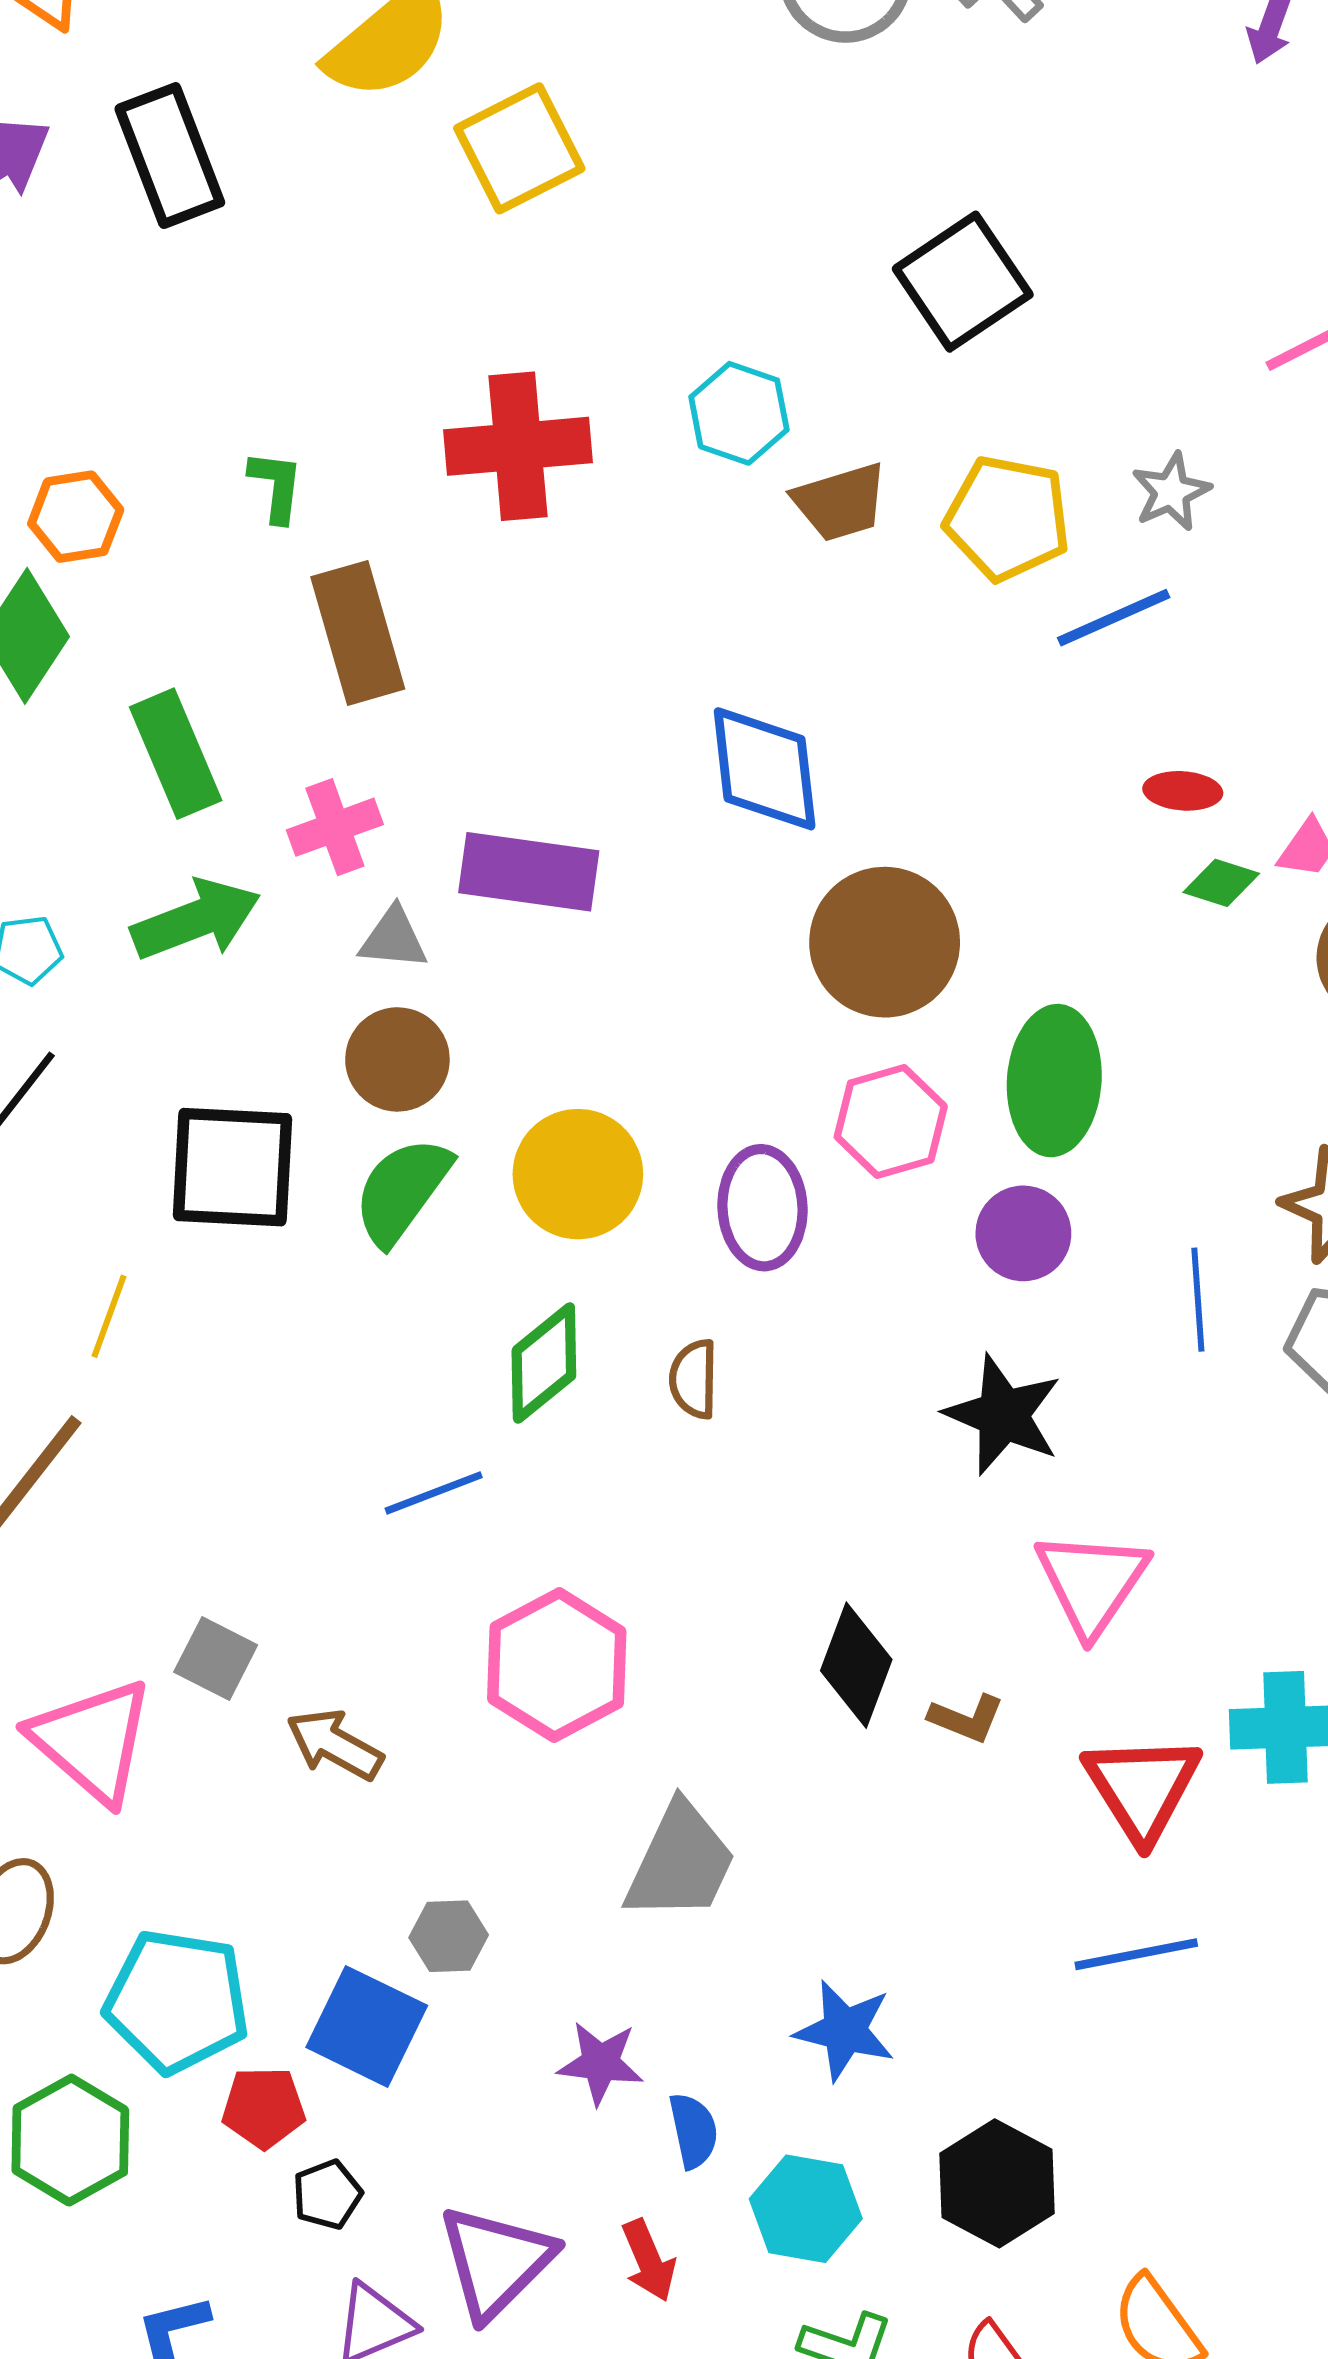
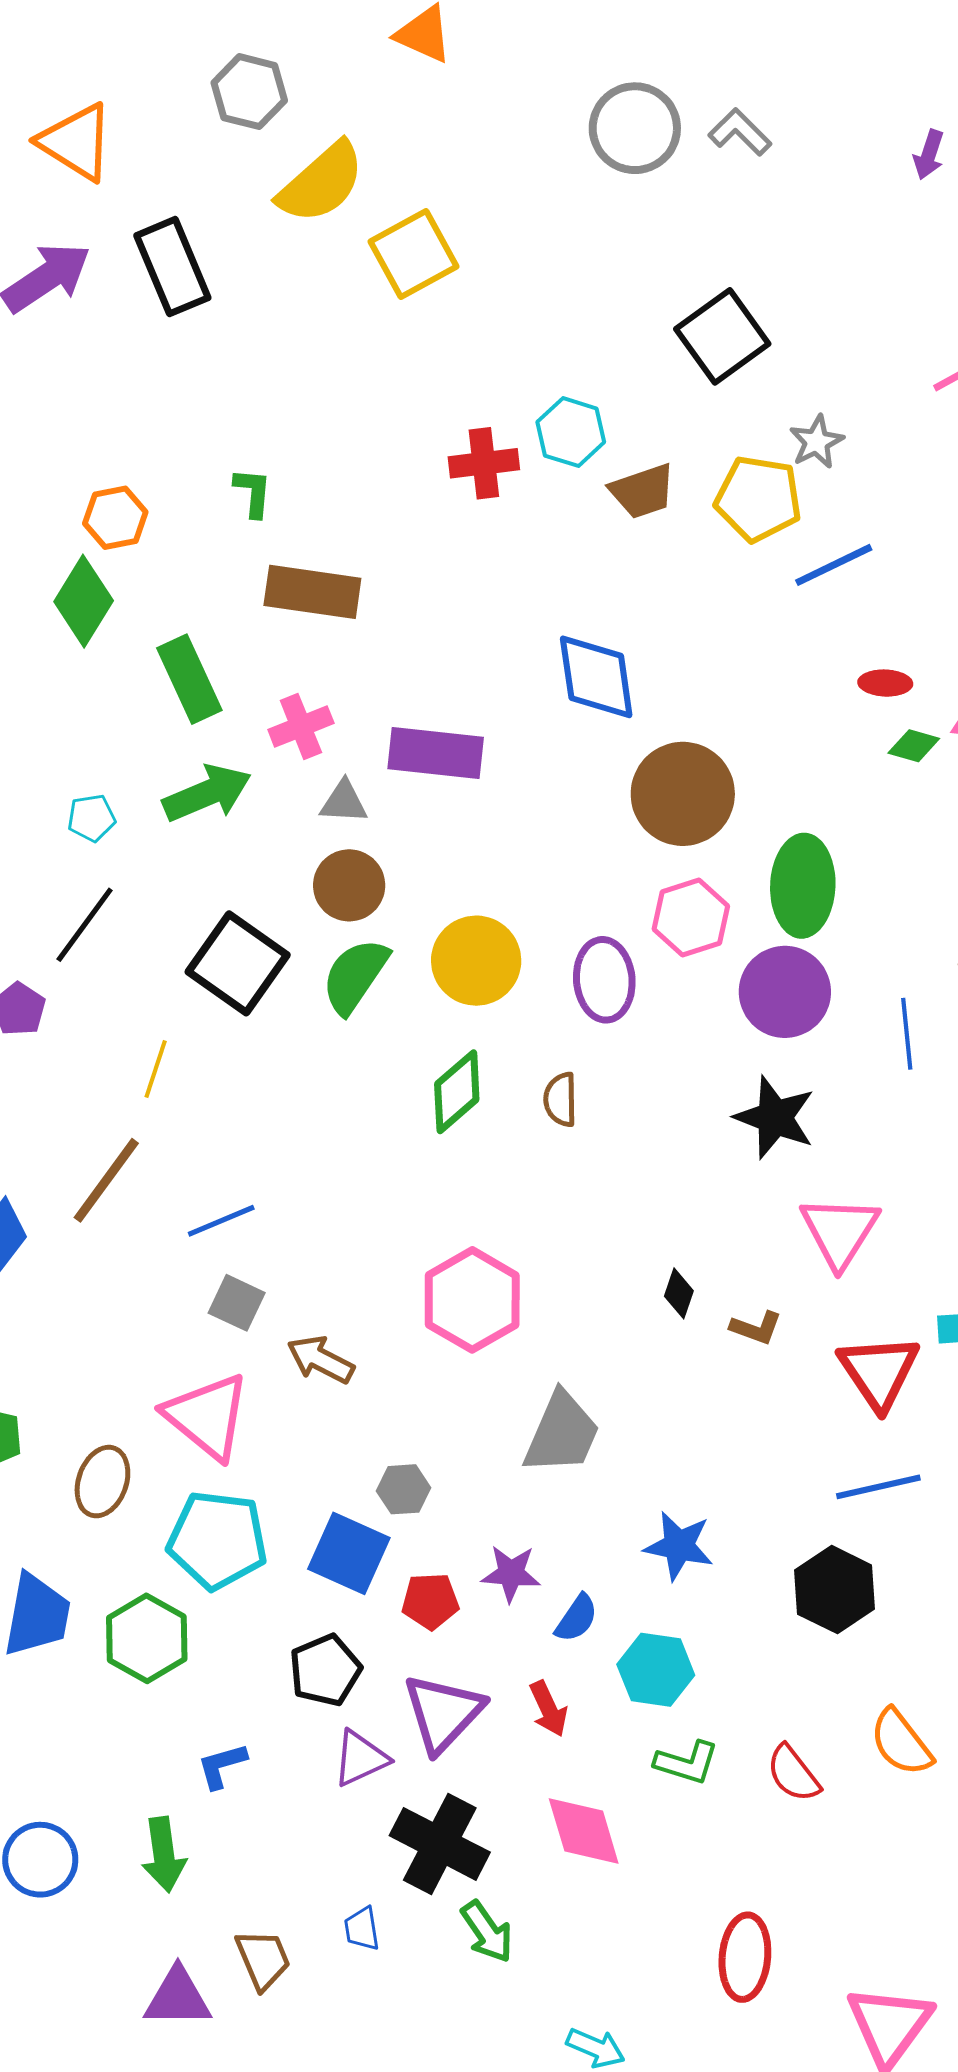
red cross: (518, 446) -> (484, 463), moved, size x0.7
gray star: (1171, 492) -> (817, 442), moved
brown rectangle: (358, 633) -> (312, 592), turned -64
black square: (232, 1167) -> (238, 963), turned 34
purple circle: (1023, 1233) -> (785, 992), size x1.4
blue line: (434, 1493) -> (221, 1221), moved
black diamond: (856, 1665) -> (679, 1293), size x0.6
pink triangle: (92, 1741) -> (207, 1416), moved
red pentagon: (264, 2108) -> (430, 1601), moved
blue semicircle: (693, 2131) -> (577, 1618), turned 48
black hexagon: (997, 2183) -> (835, 1590), moved
black pentagon: (327, 2195) -> (325, 1670), size x1.5

